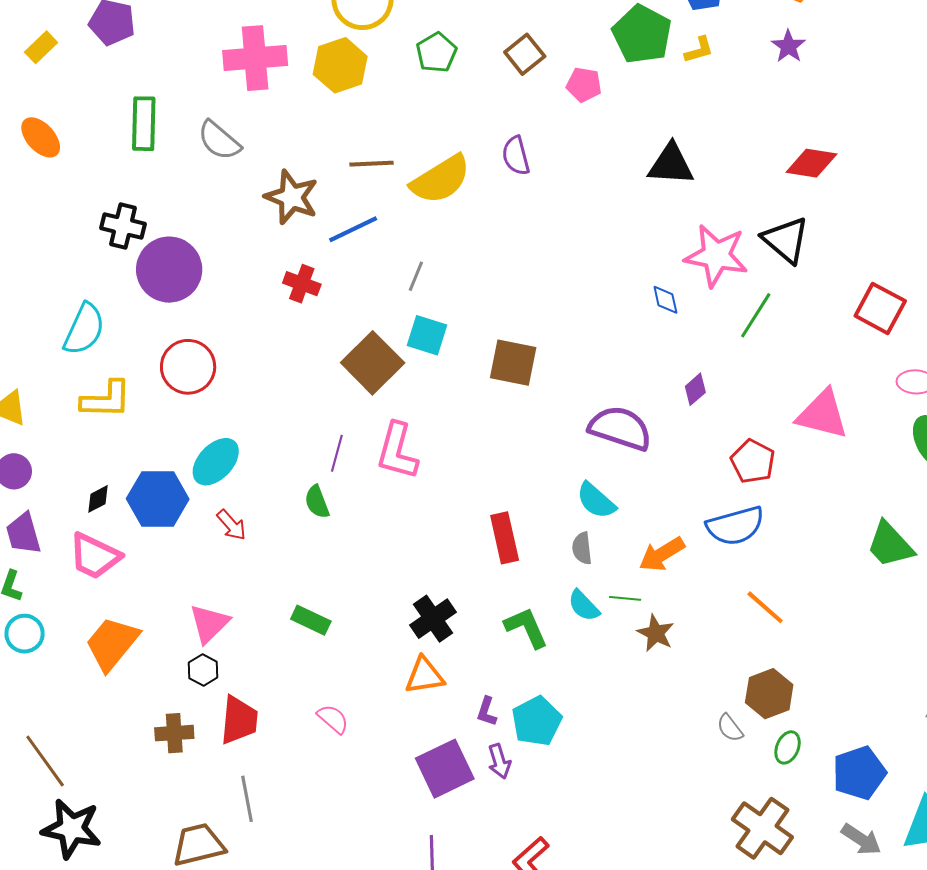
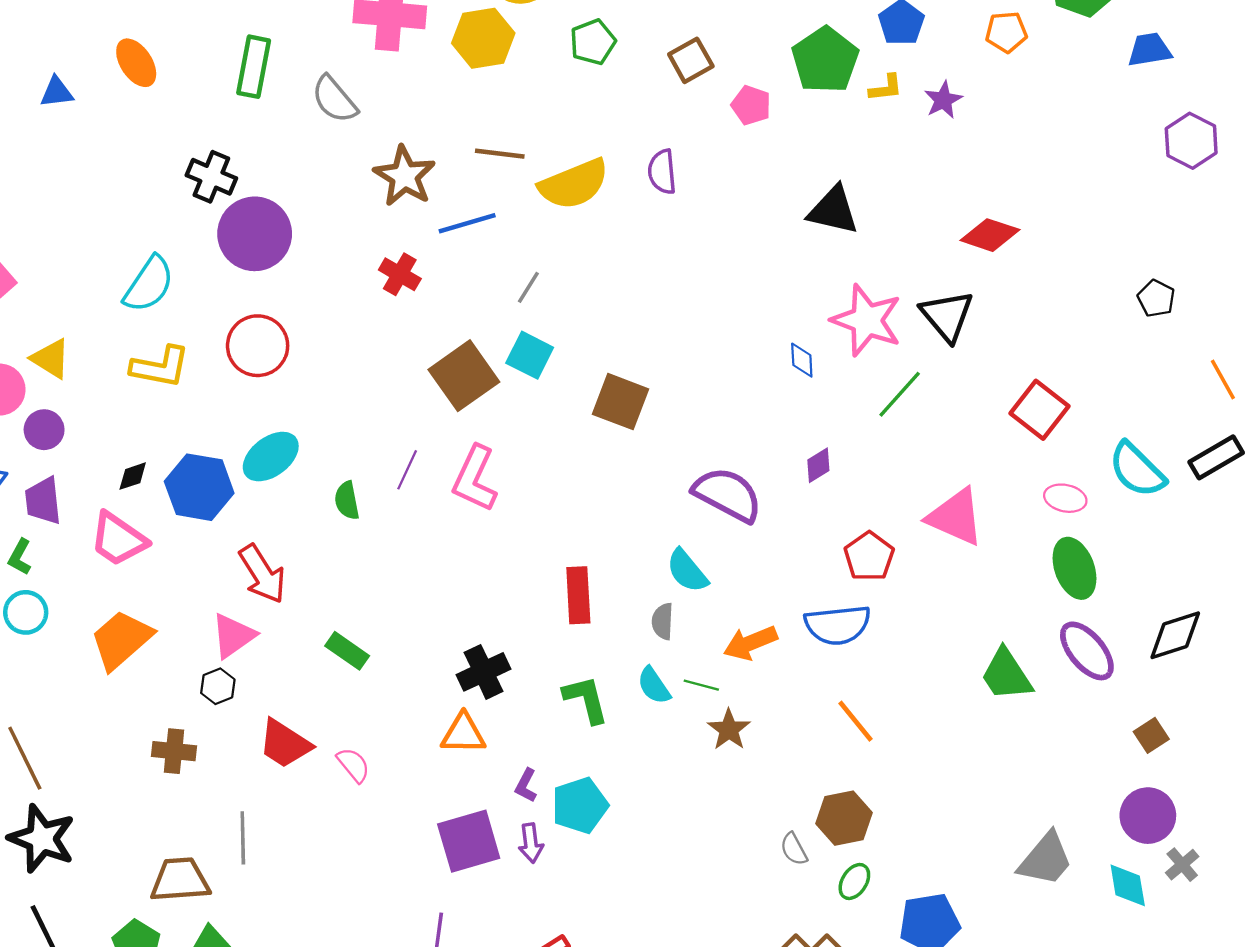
purple star: (788, 46) -> (943, 100), moved
green semicircle: (317, 502) -> (347, 501), moved
red arrow: (231, 525) -> (262, 574), moved, size x1.6
red trapezoid: (239, 720) -> (285, 744), moved, turned 108

